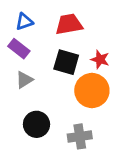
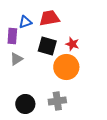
blue triangle: (24, 22) -> (25, 22), moved
purple rectangle: (19, 49) -> (12, 36), turned 56
black circle: (36, 124) -> (25, 104), moved

